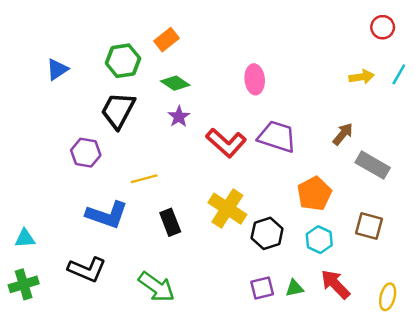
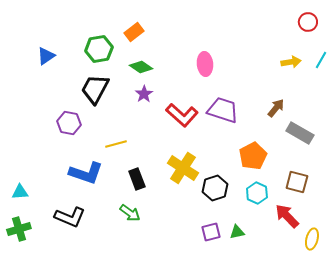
red arrow: (335, 284) -> (287, 216), moved
green arrow: (157, 287) -> (130, 213), moved, size x0.7

